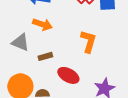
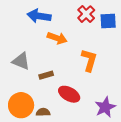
orange arrow: (42, 24) -> (57, 38), moved

